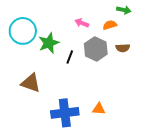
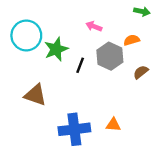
orange semicircle: (110, 25) -> (132, 40), moved
brown semicircle: (123, 48) -> (141, 72), moved, turned 144

